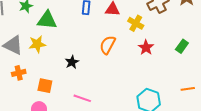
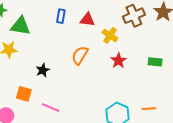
green rectangle: (182, 46) -> (155, 62), turned 56
orange square: (45, 86) -> (24, 94), moved
orange line: (188, 89) -> (149, 109), moved

